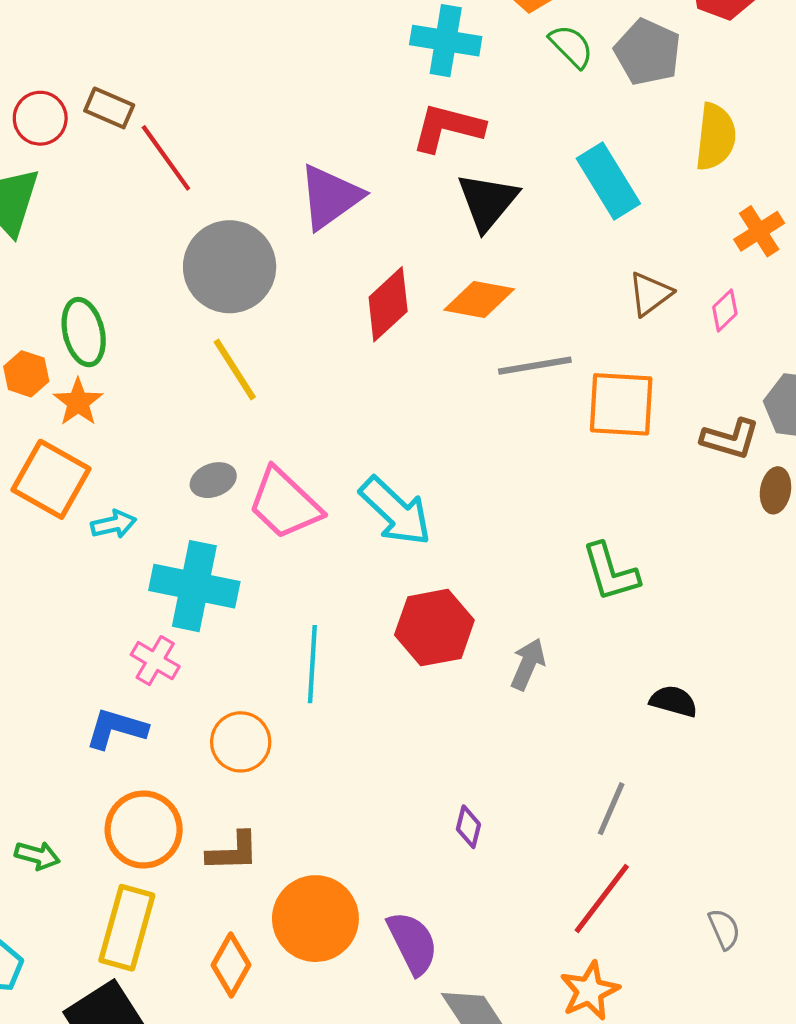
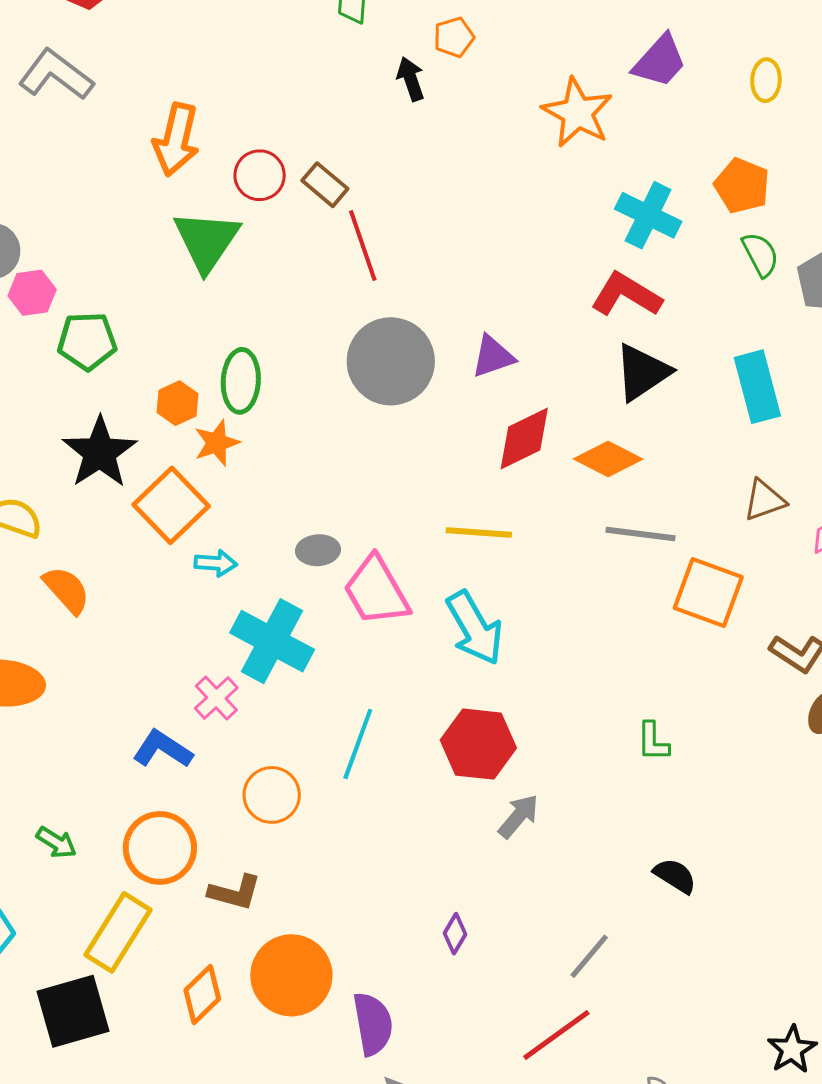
purple triangle: (330, 197) -> (493, 356), moved, size x0.7
yellow line: (235, 369) -> (479, 532), moved, turned -70
green L-shape: (610, 572) -> (653, 742), size x0.7
gray arrow: (528, 664) -> (518, 816), moved

